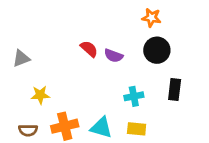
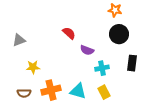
purple semicircle: (113, 56) -> (87, 50), moved
yellow rectangle: (137, 129) -> (104, 92), turned 56

